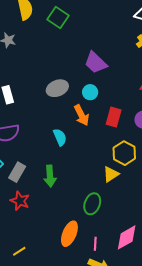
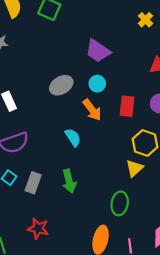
red star: (20, 201) -> (38, 229), moved

